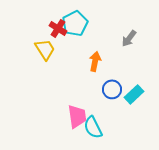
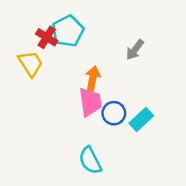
pink trapezoid: (77, 116) -> (90, 102), moved

